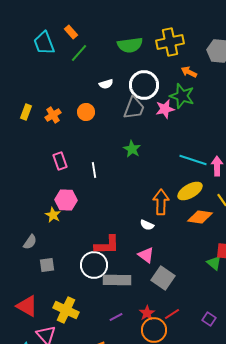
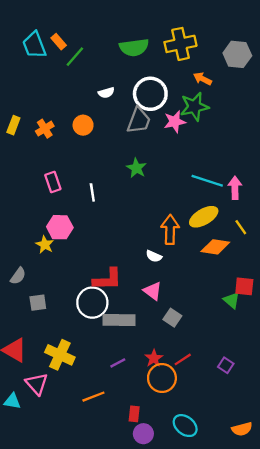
orange rectangle: (71, 32) -> (59, 42), moved
green star: (182, 96) -> (194, 107), turned -30
gray square: (163, 278) -> (172, 318), size x0.7

